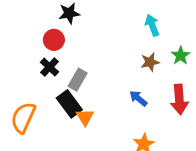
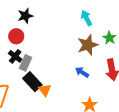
brown star: (150, 62) -> (88, 45), size x1.5
gray rectangle: (78, 80) -> (26, 63), moved

